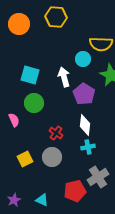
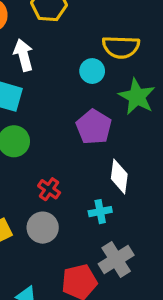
white arrow: (64, 77) -> (23, 55), moved
white diamond: (85, 125) -> (119, 176), moved

